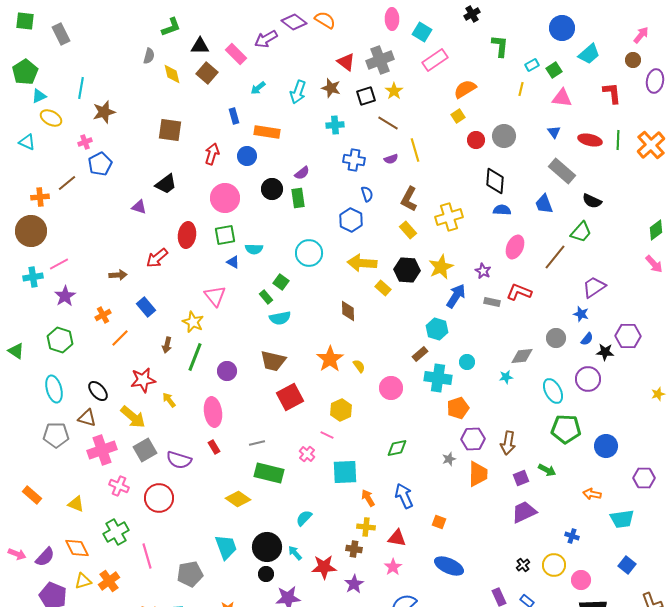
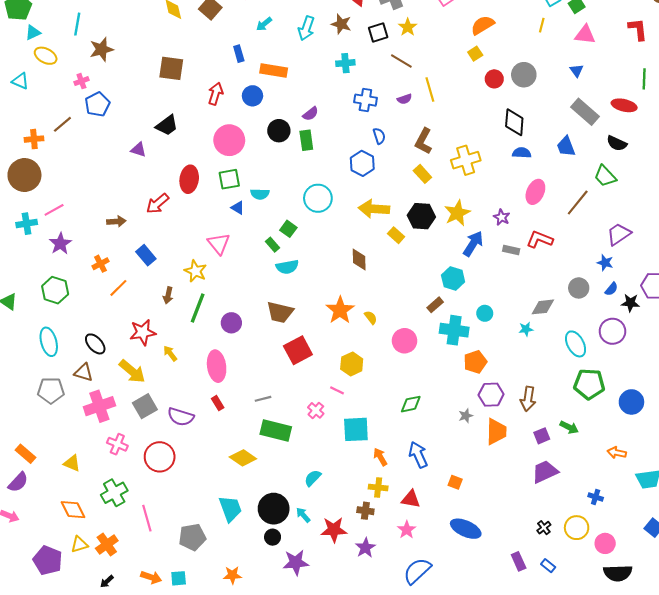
red ellipse: (590, 140) -> (624, 105), moved
green trapezoid: (581, 232) -> (605, 176), turned 95
purple semicircle: (45, 557) -> (18, 482), moved

